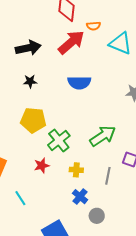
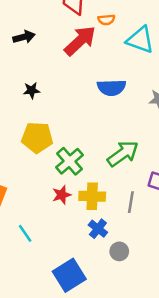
black arrow: (28, 48) -> (24, 37), moved, size x0.7
blue semicircle: (79, 83) -> (111, 88), moved
red star: (42, 165) -> (62, 195), moved
yellow cross: (76, 170) -> (92, 196), size x1.5

